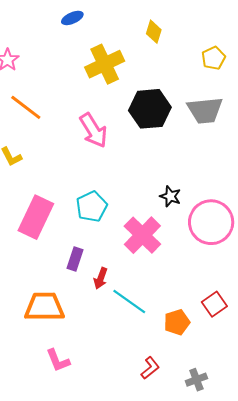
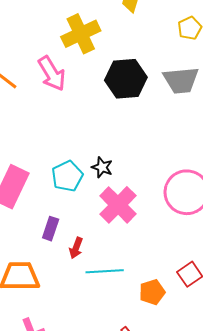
pink arrow: (93, 130) -> (52, 74), moved
black star: (170, 196) -> (102, 167), moved
cyan line: (129, 302) -> (105, 271), turned -39

